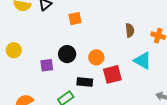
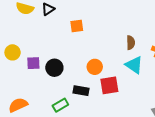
black circle: (67, 54) -> (54, 68), moved
cyan triangle: (143, 61) -> (134, 65), moved
purple square: (47, 65) -> (33, 63), moved

